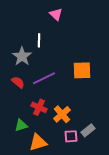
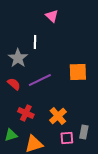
red cross: (39, 107) -> (26, 113), moved
green triangle: (21, 125) -> (11, 135), moved
gray rectangle: (88, 130) -> (84, 132), turned -40

